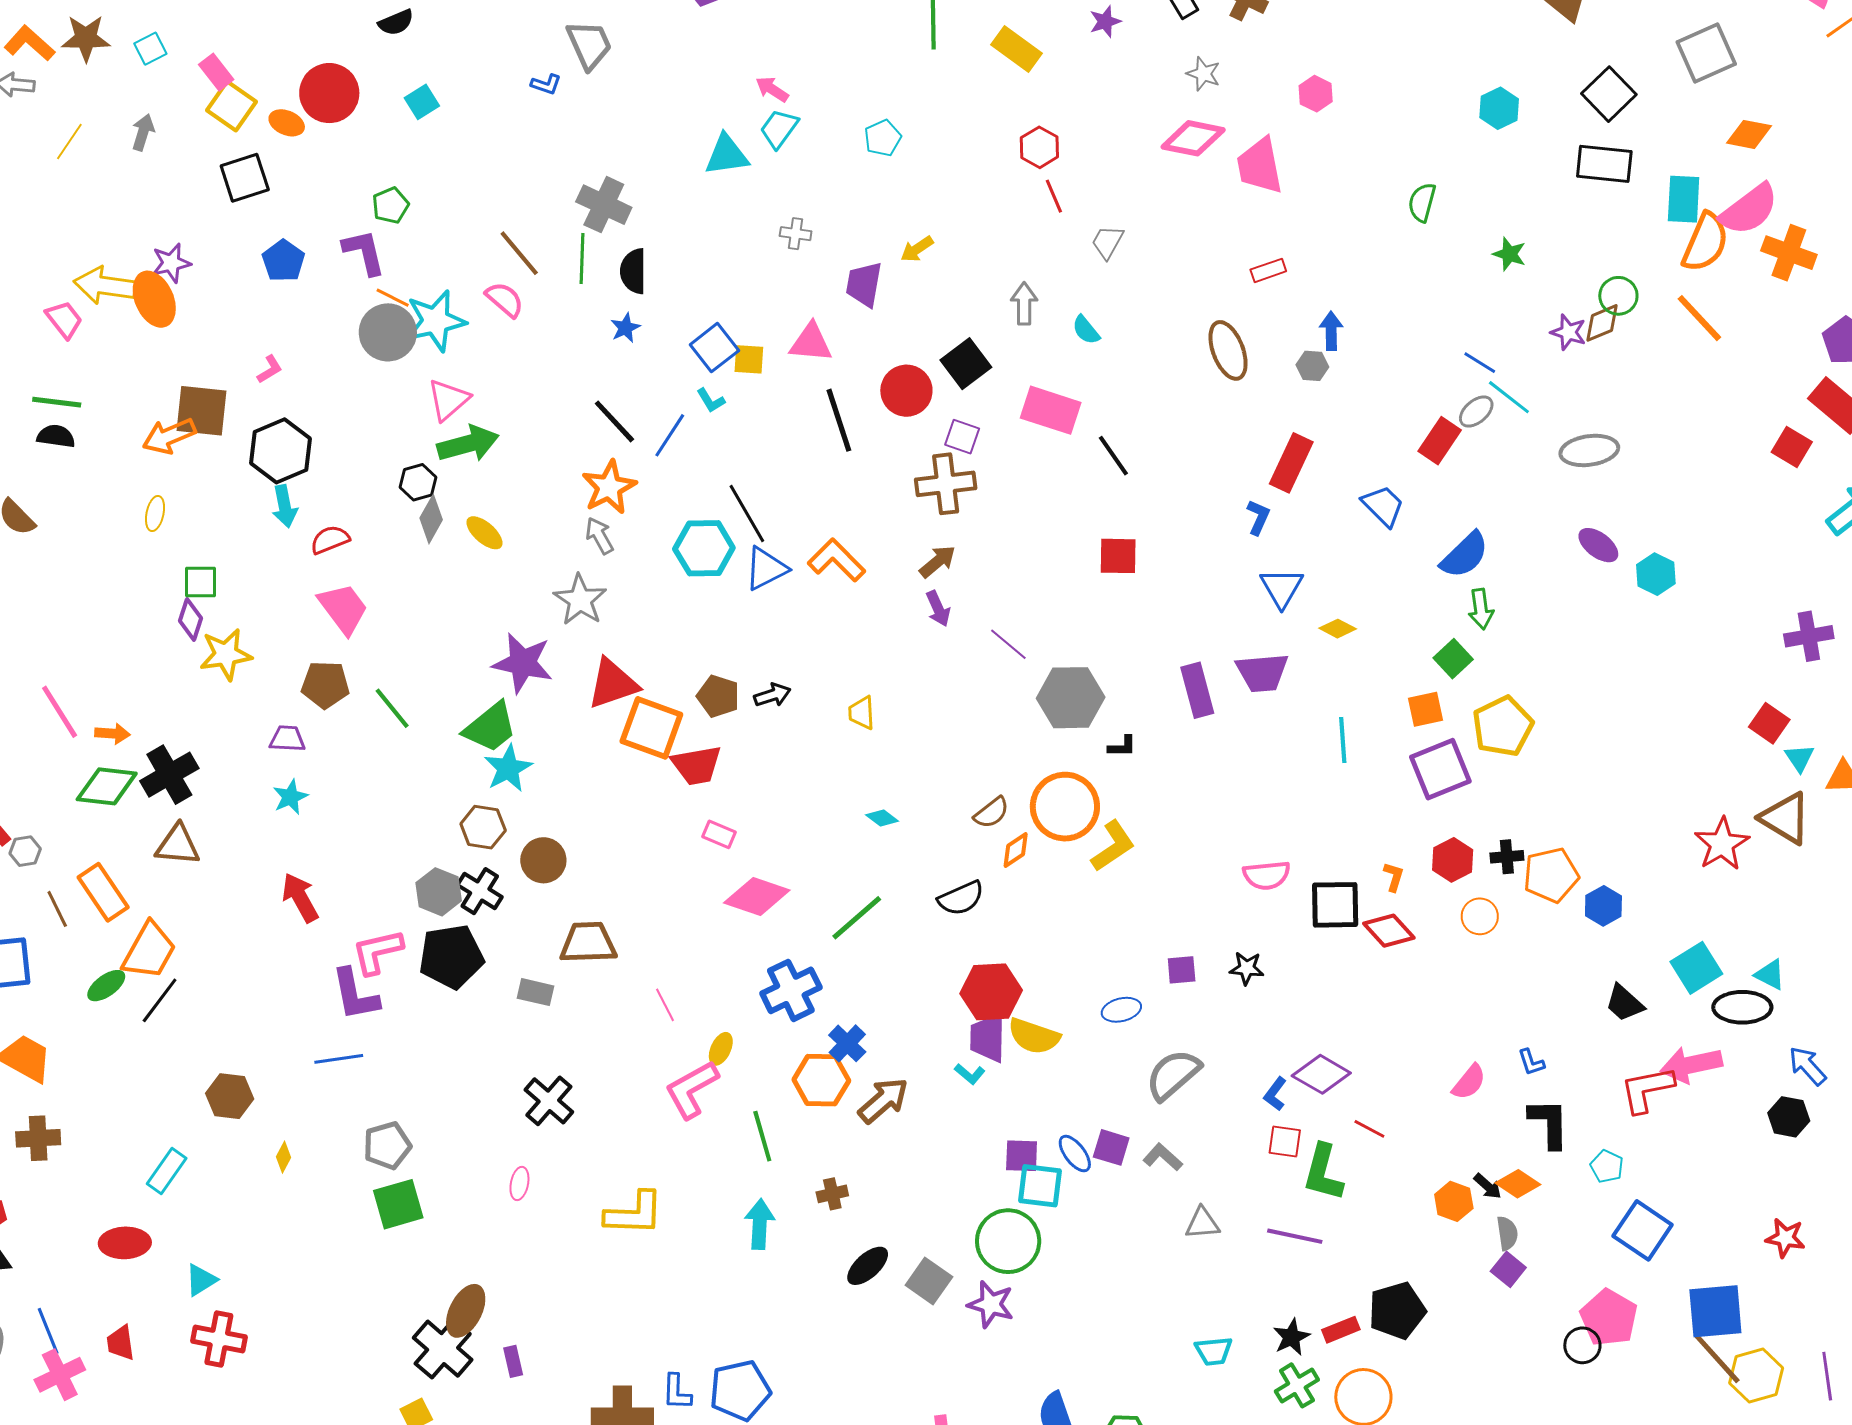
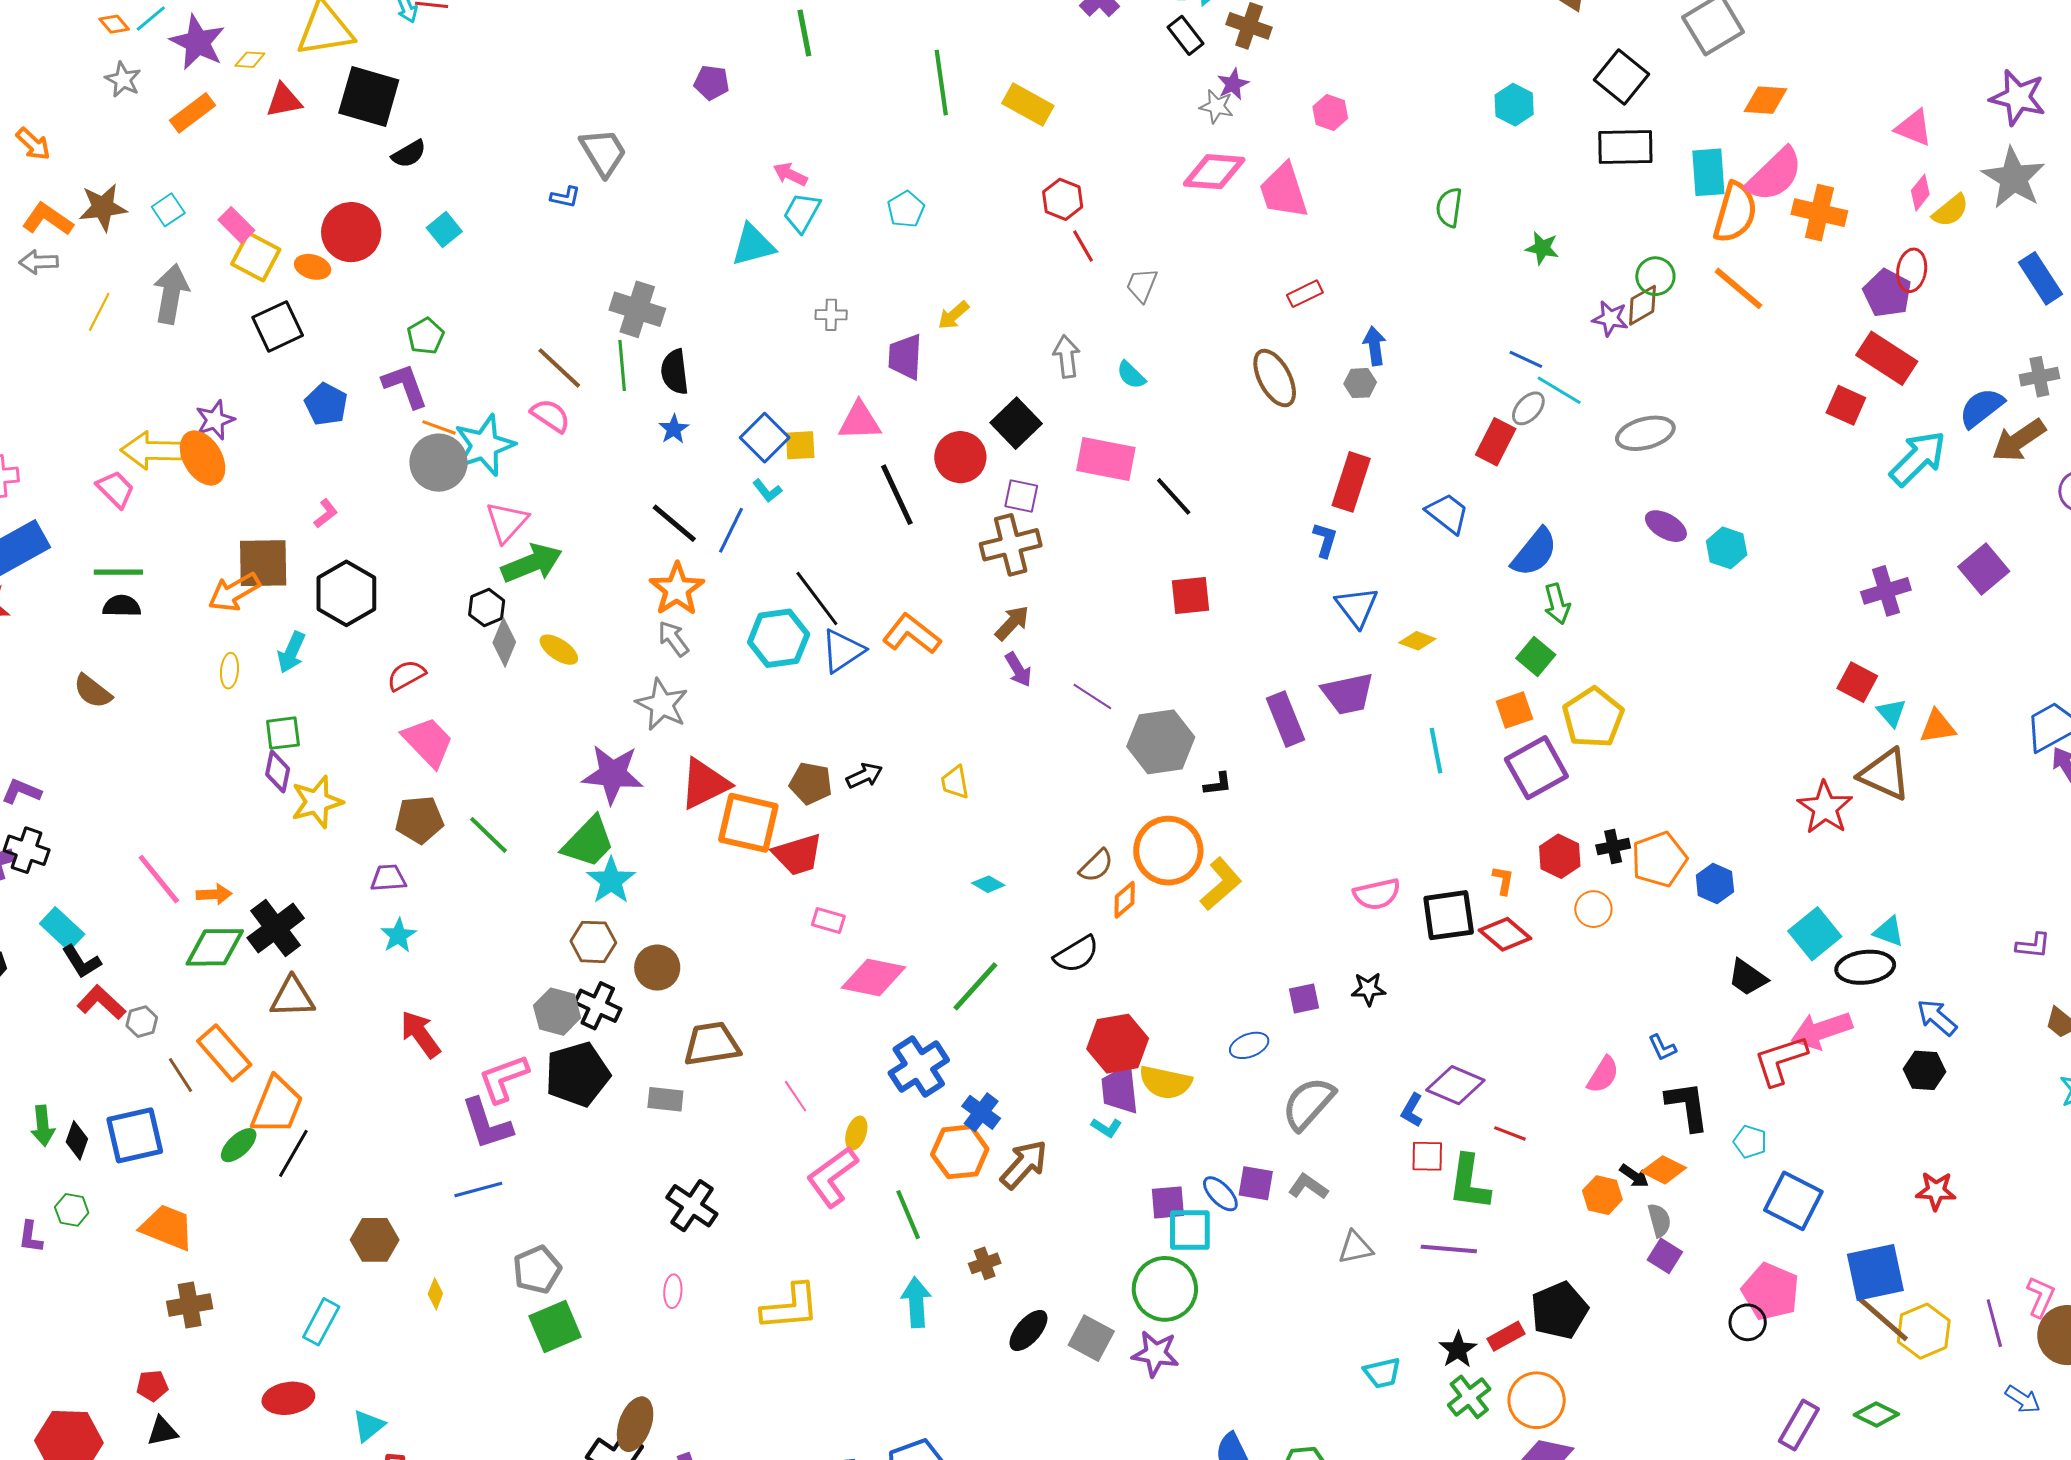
purple star: (1105, 22) -> (1233, 84), moved
gray arrow: (143, 132) -> (171, 294), size x1.6
cyan arrow: (285, 506) -> (291, 652), moved, turned 42

